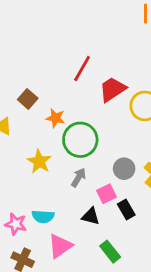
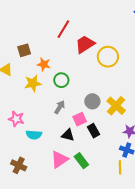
brown square: (28, 99) -> (24, 50), turned 32
green circle: (80, 140) -> (61, 80), size x0.6
yellow star: (39, 162) -> (33, 83), moved, turned 30
pink star: (16, 224) -> (16, 119), moved
pink triangle: (60, 246) -> (59, 159), moved

